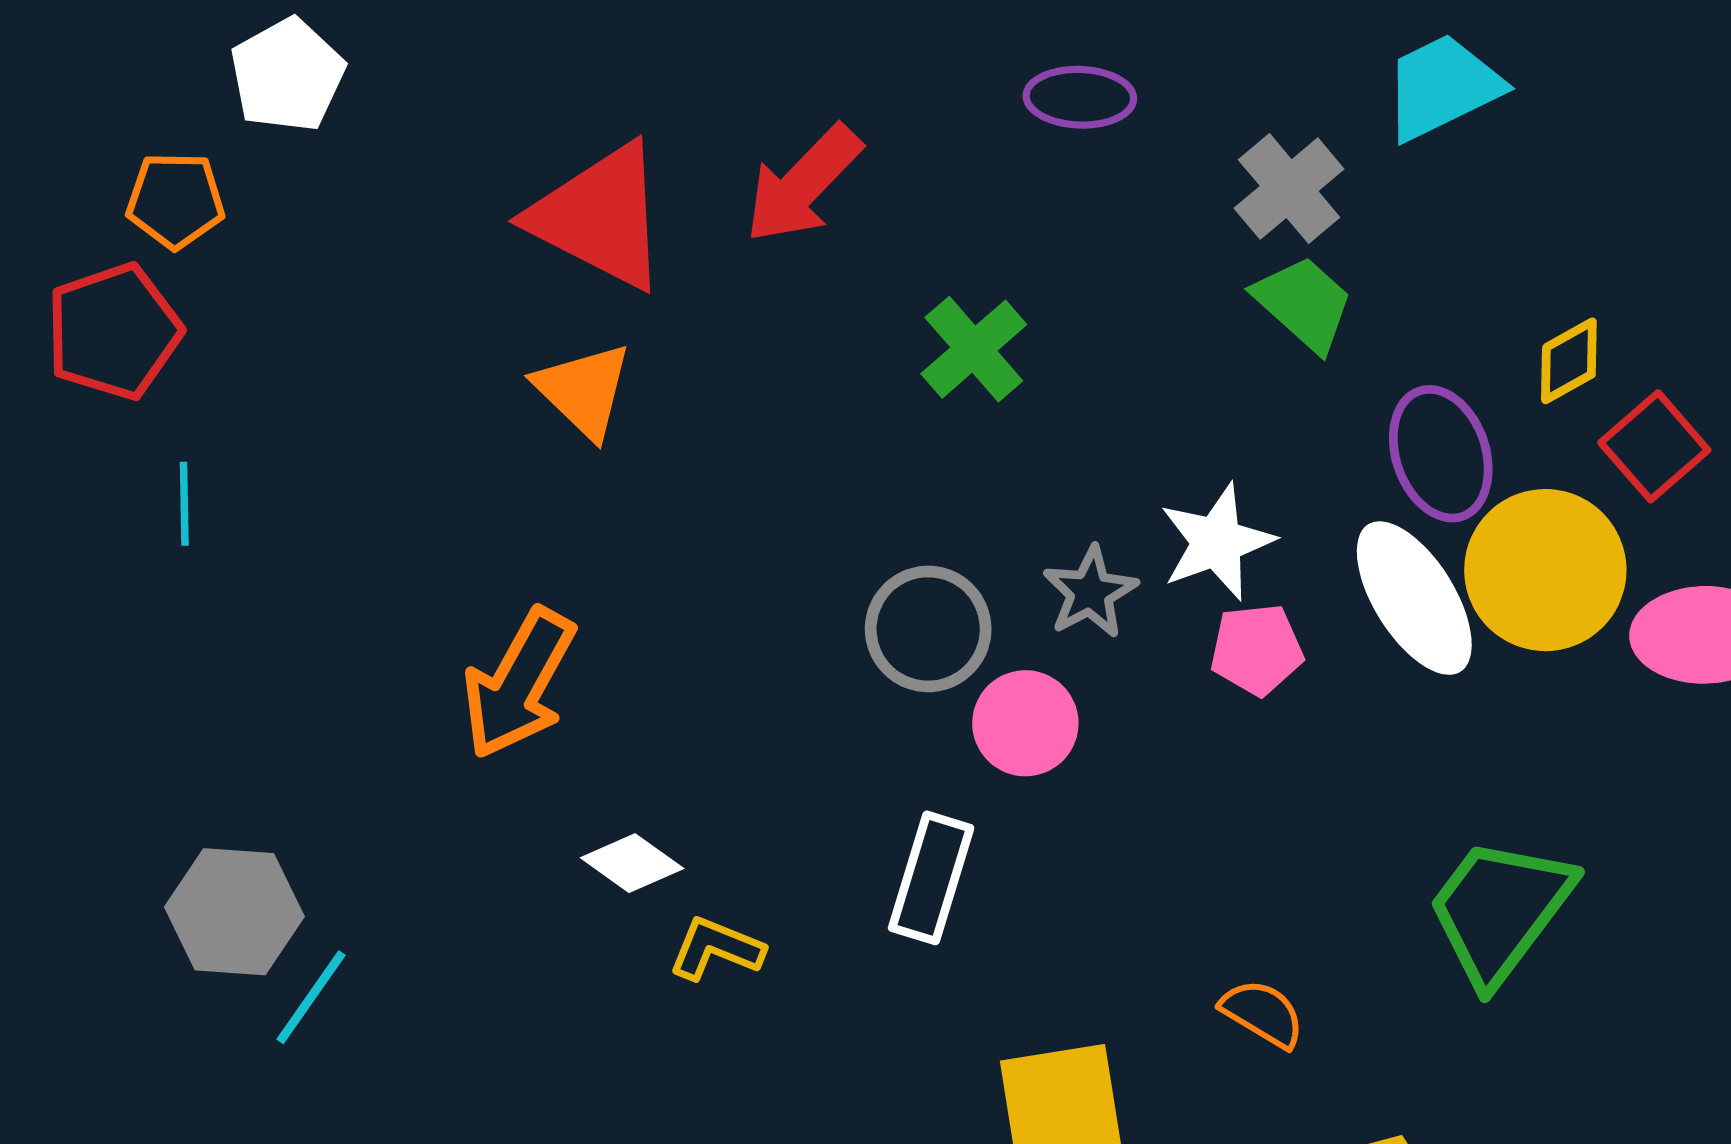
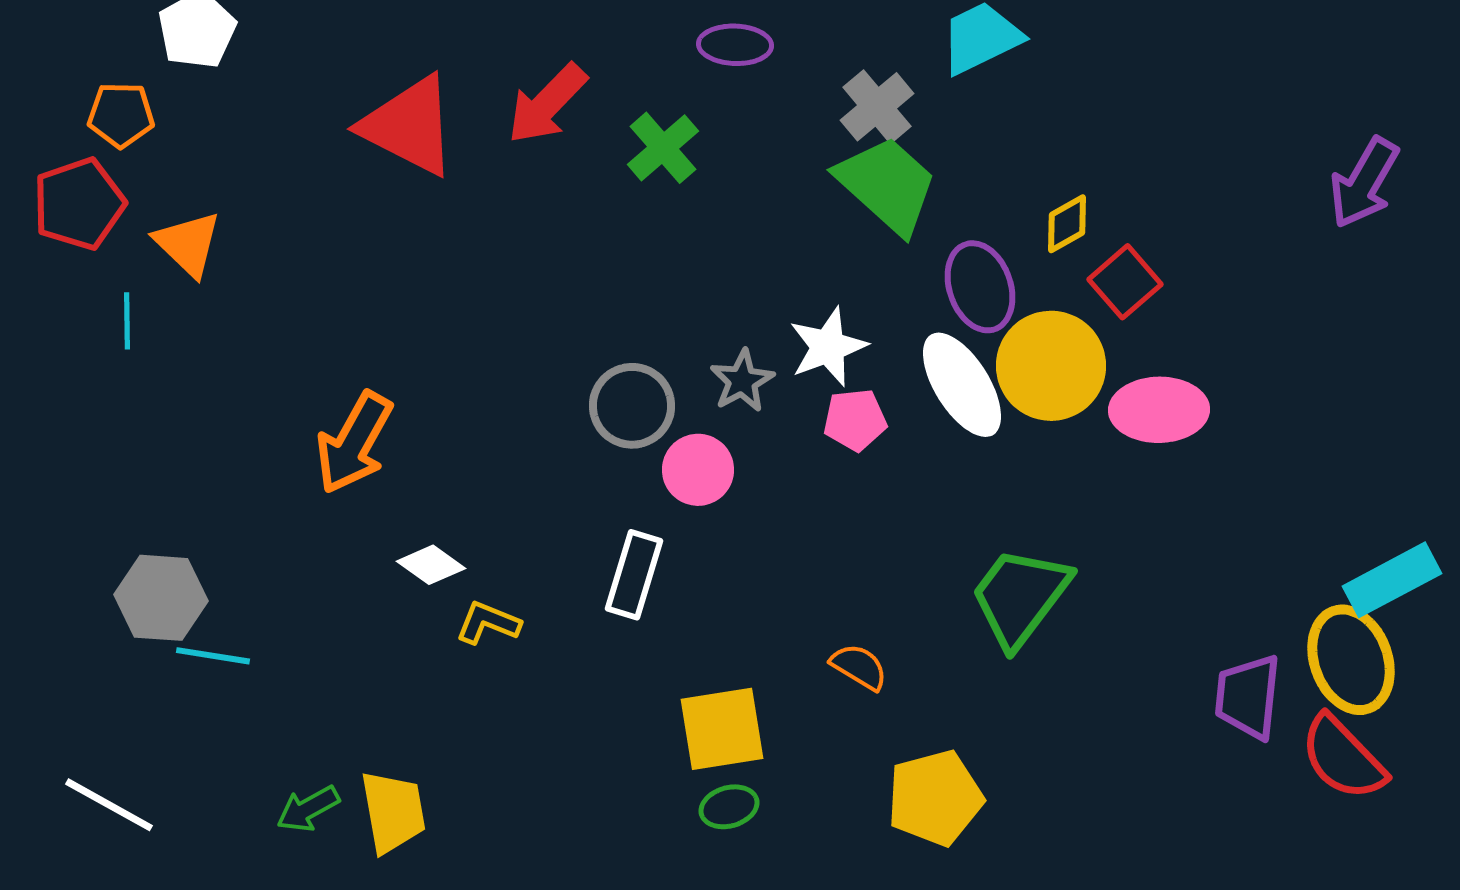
green trapezoid: (1304, 303) -> (887, 185), size x1.5
green cross: (974, 349) -> (663, 148), moved
orange triangle: (583, 390) -> (188, 244), moved
cyan line: (311, 997) -> (213, 656), turned 64

